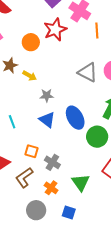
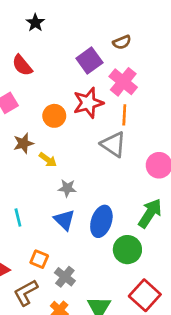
orange line: (97, 31) -> (124, 115), moved
gray triangle: (88, 72) -> (113, 144), moved
blue ellipse: (75, 118) -> (101, 221), turned 40

